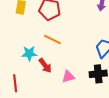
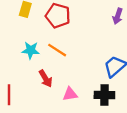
cyan star: (29, 53) -> (31, 50), moved

